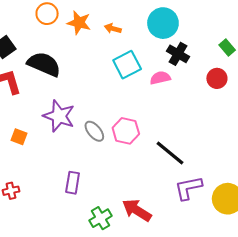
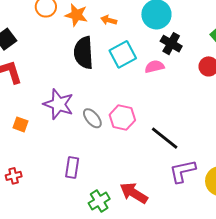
black semicircle: (44, 64) -> (84, 53), moved, turned -116

